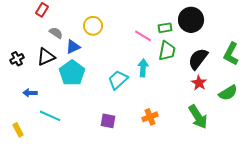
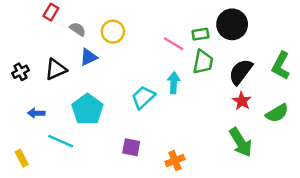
gray semicircle: (56, 33) -> (78, 29), moved
cyan pentagon: (72, 73) -> (87, 109), moved
orange cross: (150, 117) -> (175, 161), moved

